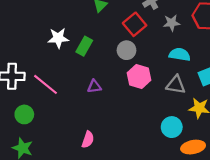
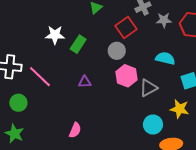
gray star: (172, 23) -> (164, 20), moved
gray triangle: (176, 85) -> (148, 88), moved, turned -42

